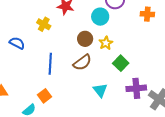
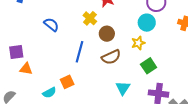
cyan circle: (100, 17) -> (147, 23), moved
yellow cross: (44, 24) -> (90, 18), moved
brown circle: (85, 39) -> (107, 34), moved

